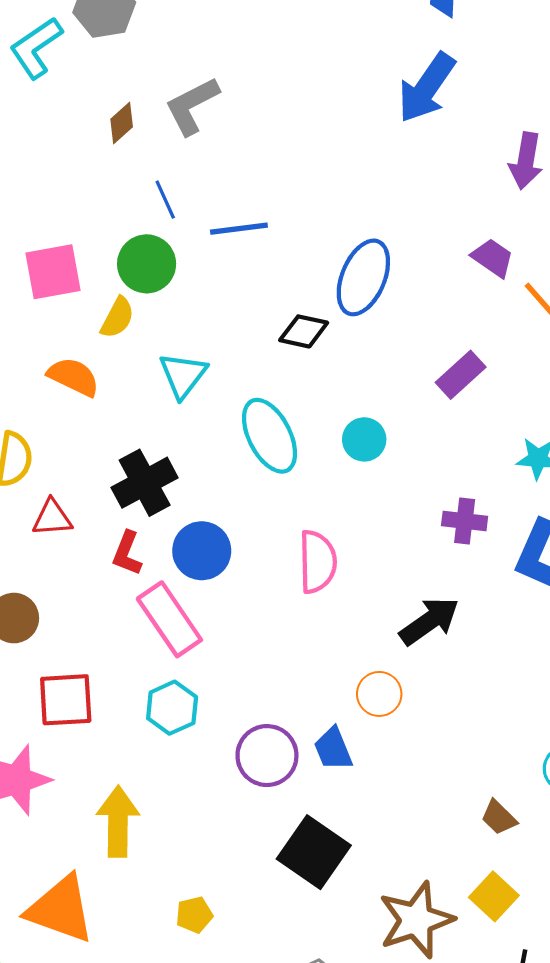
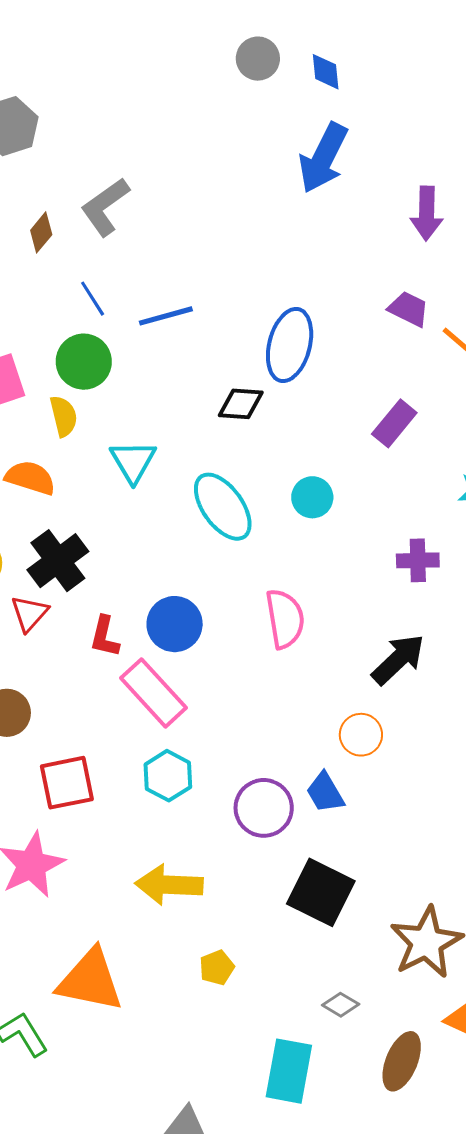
yellow semicircle: (117, 318) -> (64, 416), turned -33
black cross: (145, 483) -> (58, 561), moved
red triangle: (52, 518) -> (29, 613), turned -36
yellow arrow: (118, 822) -> (169, 885), moved, turned -80

